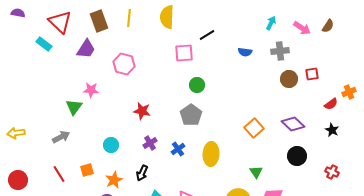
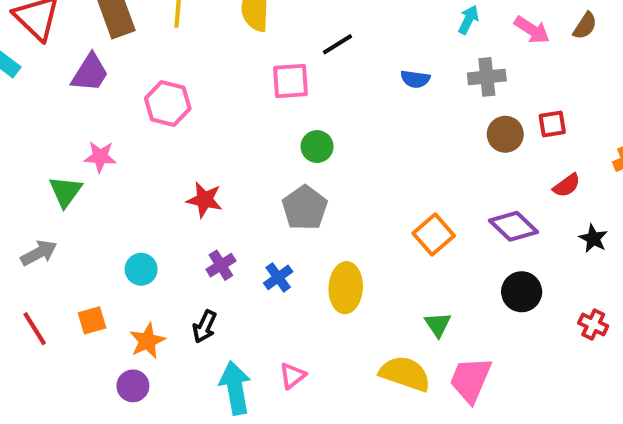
red semicircle: (331, 104) -> (567, 185), moved

